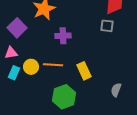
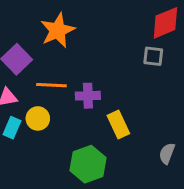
purple cross: (63, 36) -> (88, 96), moved
orange line: (53, 65) -> (51, 85), moved

